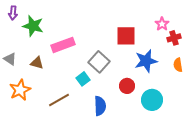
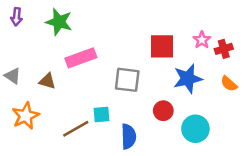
pink star: (162, 24) -> (202, 40), moved
green star: (33, 26) -> (59, 22), moved
gray square: (99, 62) -> (127, 80), turned -35
orange semicircle: (178, 65) -> (229, 84), turned -40
cyan square: (83, 79) -> (101, 115), moved, turned 32

